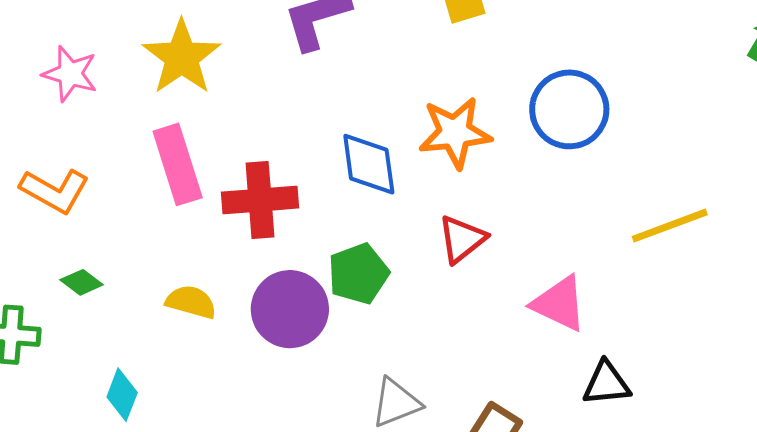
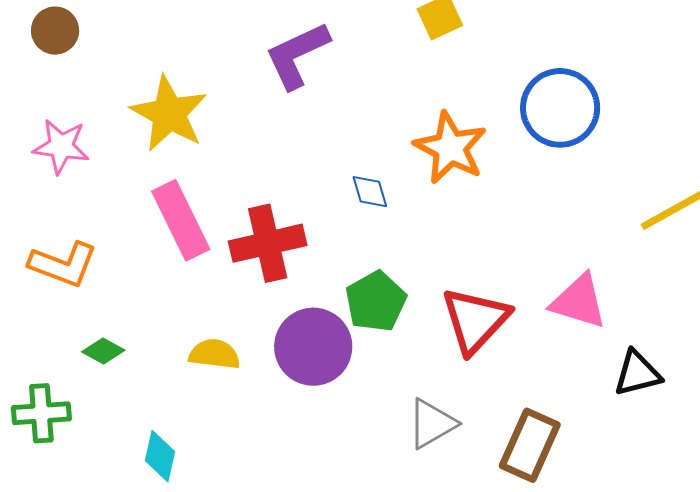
orange star: (455, 133) -> (450, 148), turned -30
blue diamond: (369, 164) -> (370, 192), size x0.6
red triangle: (462, 239) -> (475, 320), moved, size x1.4

